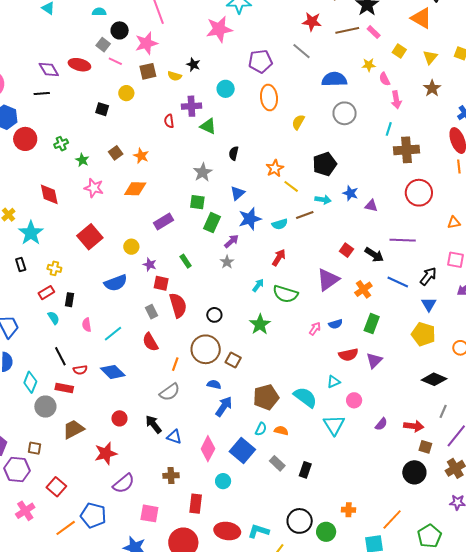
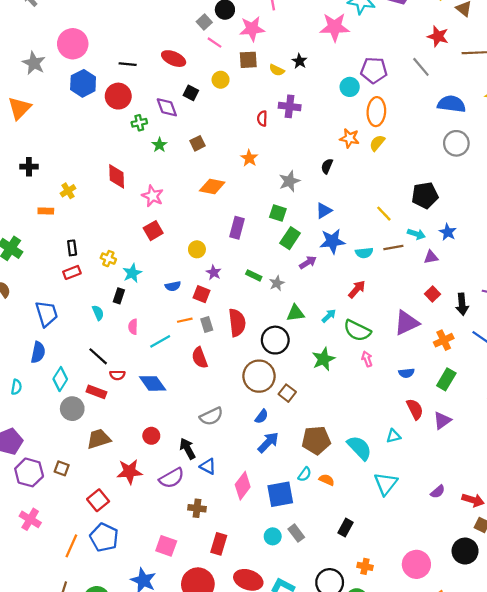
red ellipse: (79, 65) -> (174, 59), moved
purple diamond: (49, 70) -> (167, 107), moved
cyan circle: (226, 89) -> (350, 87), moved
yellow semicircle: (298, 122) -> (377, 143), moved
green triangle: (208, 126) -> (295, 313), moved, turned -42
red circle: (25, 139) -> (118, 96), moved
orange star: (141, 156) -> (249, 158), moved
orange star: (275, 168) -> (349, 138), moved, turned 30
pink star: (94, 188) -> (153, 196), moved
purple triangle: (371, 206) -> (431, 257), moved, turned -32
purple rectangle: (163, 221) -> (237, 228), turned -54
cyan star: (31, 233) -> (132, 273), moved, size x0.7
red square: (90, 237) -> (153, 231), size x0.7
black arrow: (374, 255) -> (462, 304), turned 42
green rectangle: (186, 261) -> (254, 275), turned -40
gray star: (227, 262) -> (277, 283), moved
blue semicircle: (116, 283) -> (173, 286), size x0.6
red square: (161, 283) -> (202, 294), moved
red rectangle: (46, 293) -> (72, 272), moved
black circle: (214, 315) -> (275, 340), size x1.6
pink arrow: (315, 329) -> (367, 359), moved, turned -64
red semicircle: (348, 355) -> (415, 409), turned -114
black line: (60, 356) -> (98, 356), turned -30
orange line: (175, 364) -> (185, 320), moved, turned 48
blue semicircle: (214, 384) -> (262, 416), turned 104
pink circle: (354, 400) -> (416, 564), moved, size x1.6
brown square: (35, 448) -> (62, 468), moved
blue square: (242, 450) -> (280, 494), turned 30
gray rectangle: (277, 463) -> (296, 533), moved
cyan circle: (223, 481) -> (273, 536), moved
purple semicircle: (124, 483) -> (172, 478), moved
red square: (56, 487) -> (98, 500), moved
orange cross: (349, 510) -> (365, 566), moved
pink cross: (25, 511) -> (30, 519), turned -36
orange line: (66, 528) -> (71, 546), turned -40

